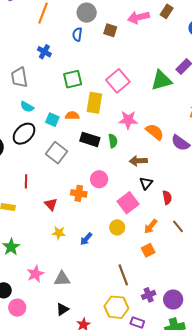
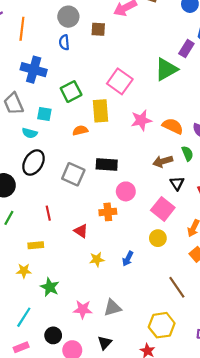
blue cross: (44, 52) -> (34, 70), size x1.6
cyan square: (52, 120) -> (44, 114), moved
black rectangle: (90, 139) -> (107, 164), moved
green semicircle: (113, 141) -> (187, 154), moved
pink star: (35, 274) -> (83, 309), turned -30
yellow hexagon: (116, 307) -> (162, 325), moved
black triangle: (62, 309) -> (105, 343), moved

